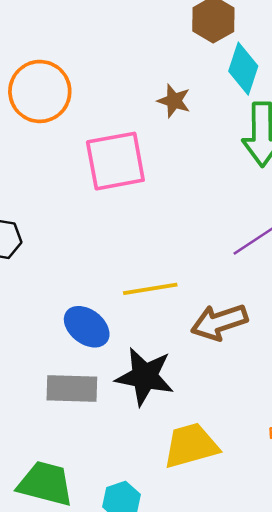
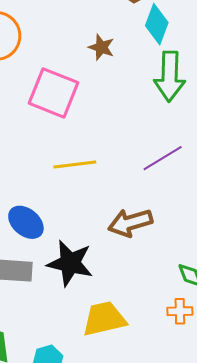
pink square: (115, 161) -> (54, 93), turned 30
yellow line: (150, 289) -> (75, 165), moved

